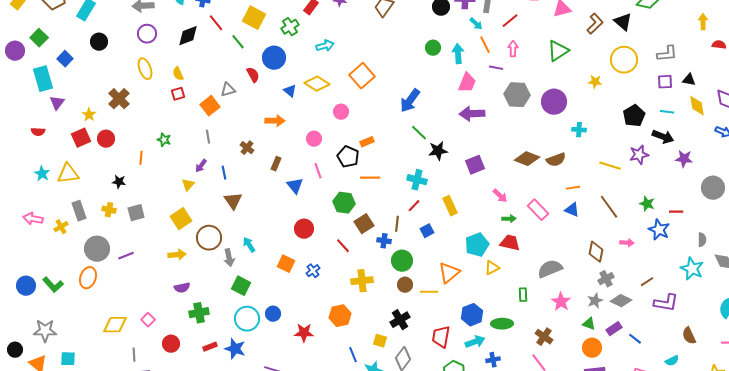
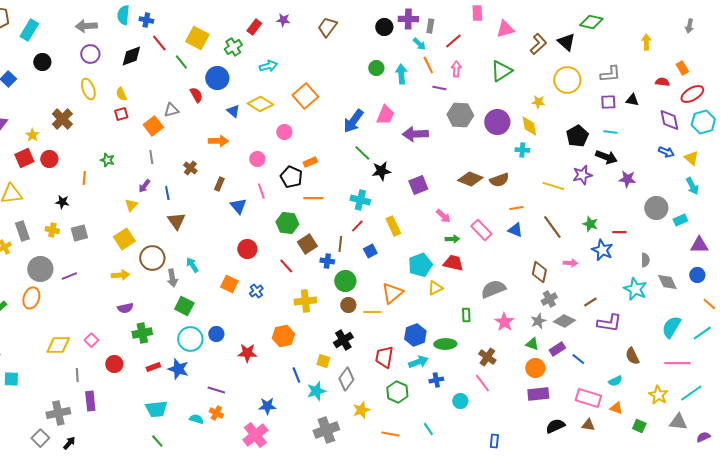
red semicircle: (719, 45) -> (662, 82), moved
pink trapezoid: (467, 83) -> (385, 115), moved
yellow diamond: (697, 106) -> (529, 126), moved

